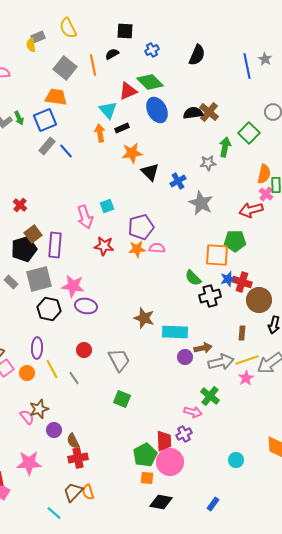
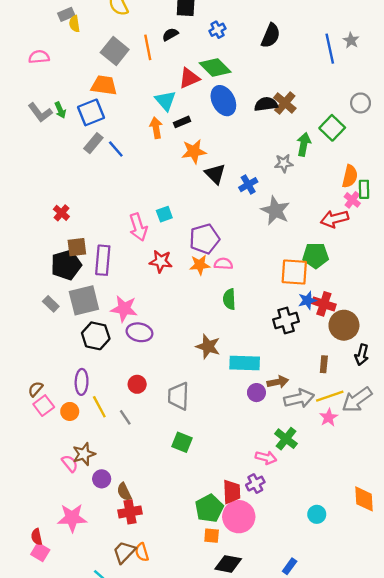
gray rectangle: (38, 37) -> (66, 14), moved
brown square: (33, 234) -> (77, 247), turned 30
green semicircle: (193, 278) -> (229, 299), moved, turned 42
gray trapezoid: (119, 360) -> (178, 396), turned -150

